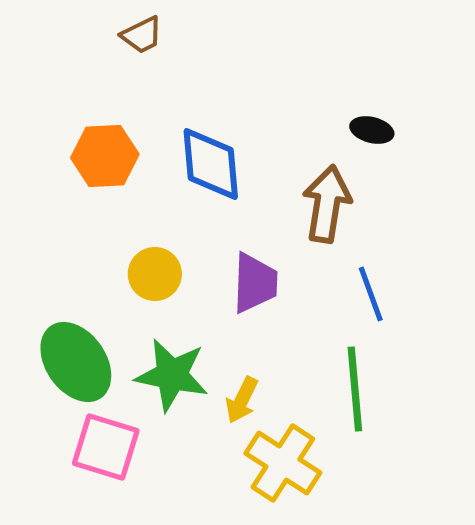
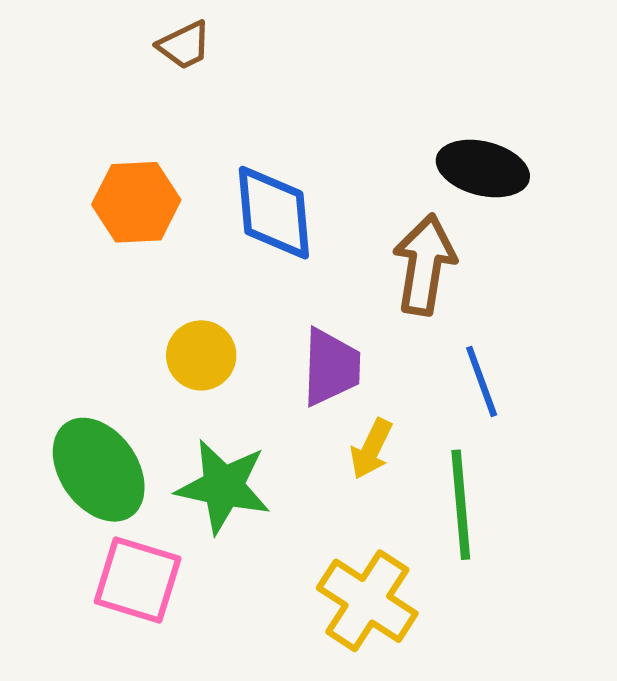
black ellipse: (372, 130) -> (483, 169), size x1.6
yellow arrow: (242, 400) -> (371, 449), moved

